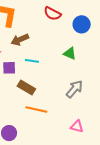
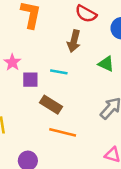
brown arrow: (20, 40) -> (74, 41), moved, turned -54

